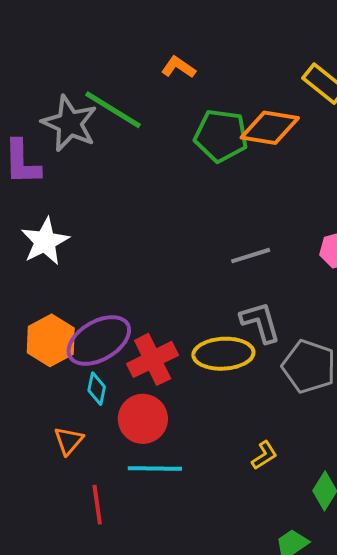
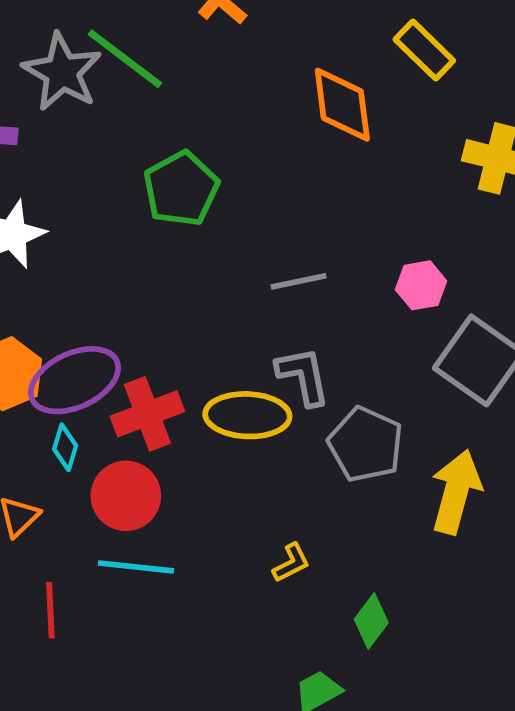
orange diamond: (270, 128) -> (342, 105), turned 68
green pentagon: (221, 136) -> (181, 189), moved, turned 30

